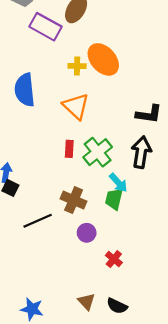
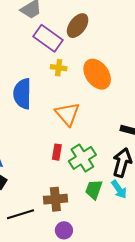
yellow cross: (77, 66) -> (59, 68), moved
cyan arrow: (118, 183) -> (119, 189), moved
green trapezoid: (114, 199) -> (94, 190), moved
brown cross: (74, 200) -> (55, 199), turned -35

